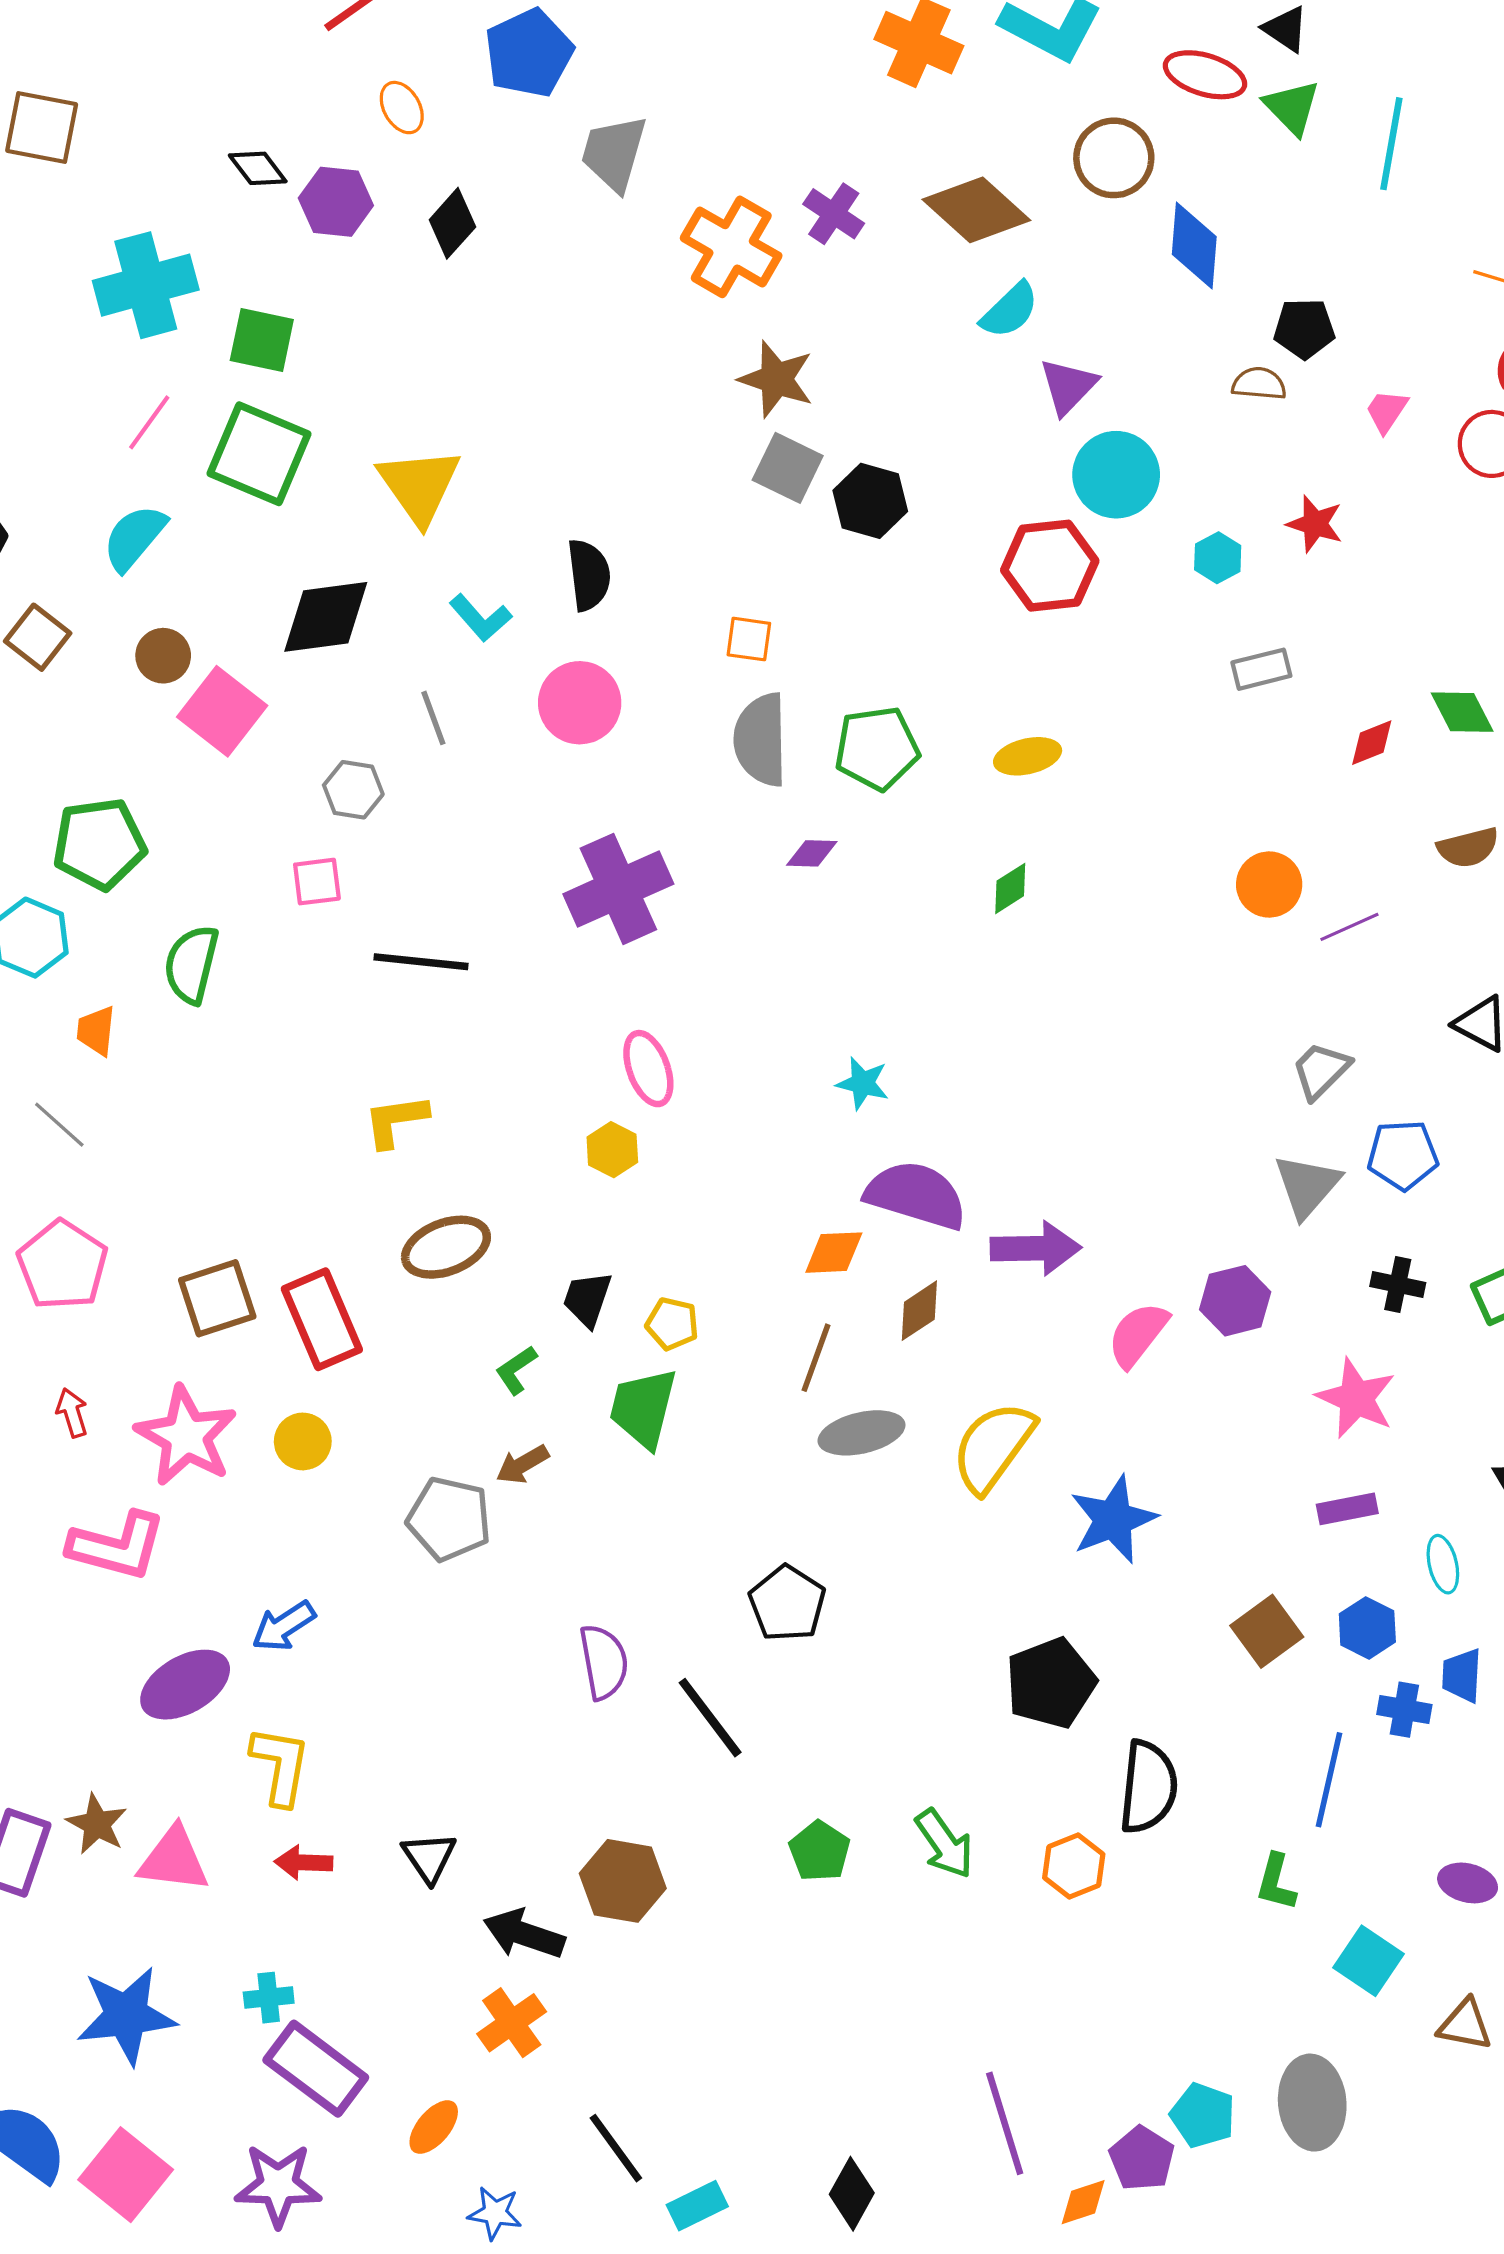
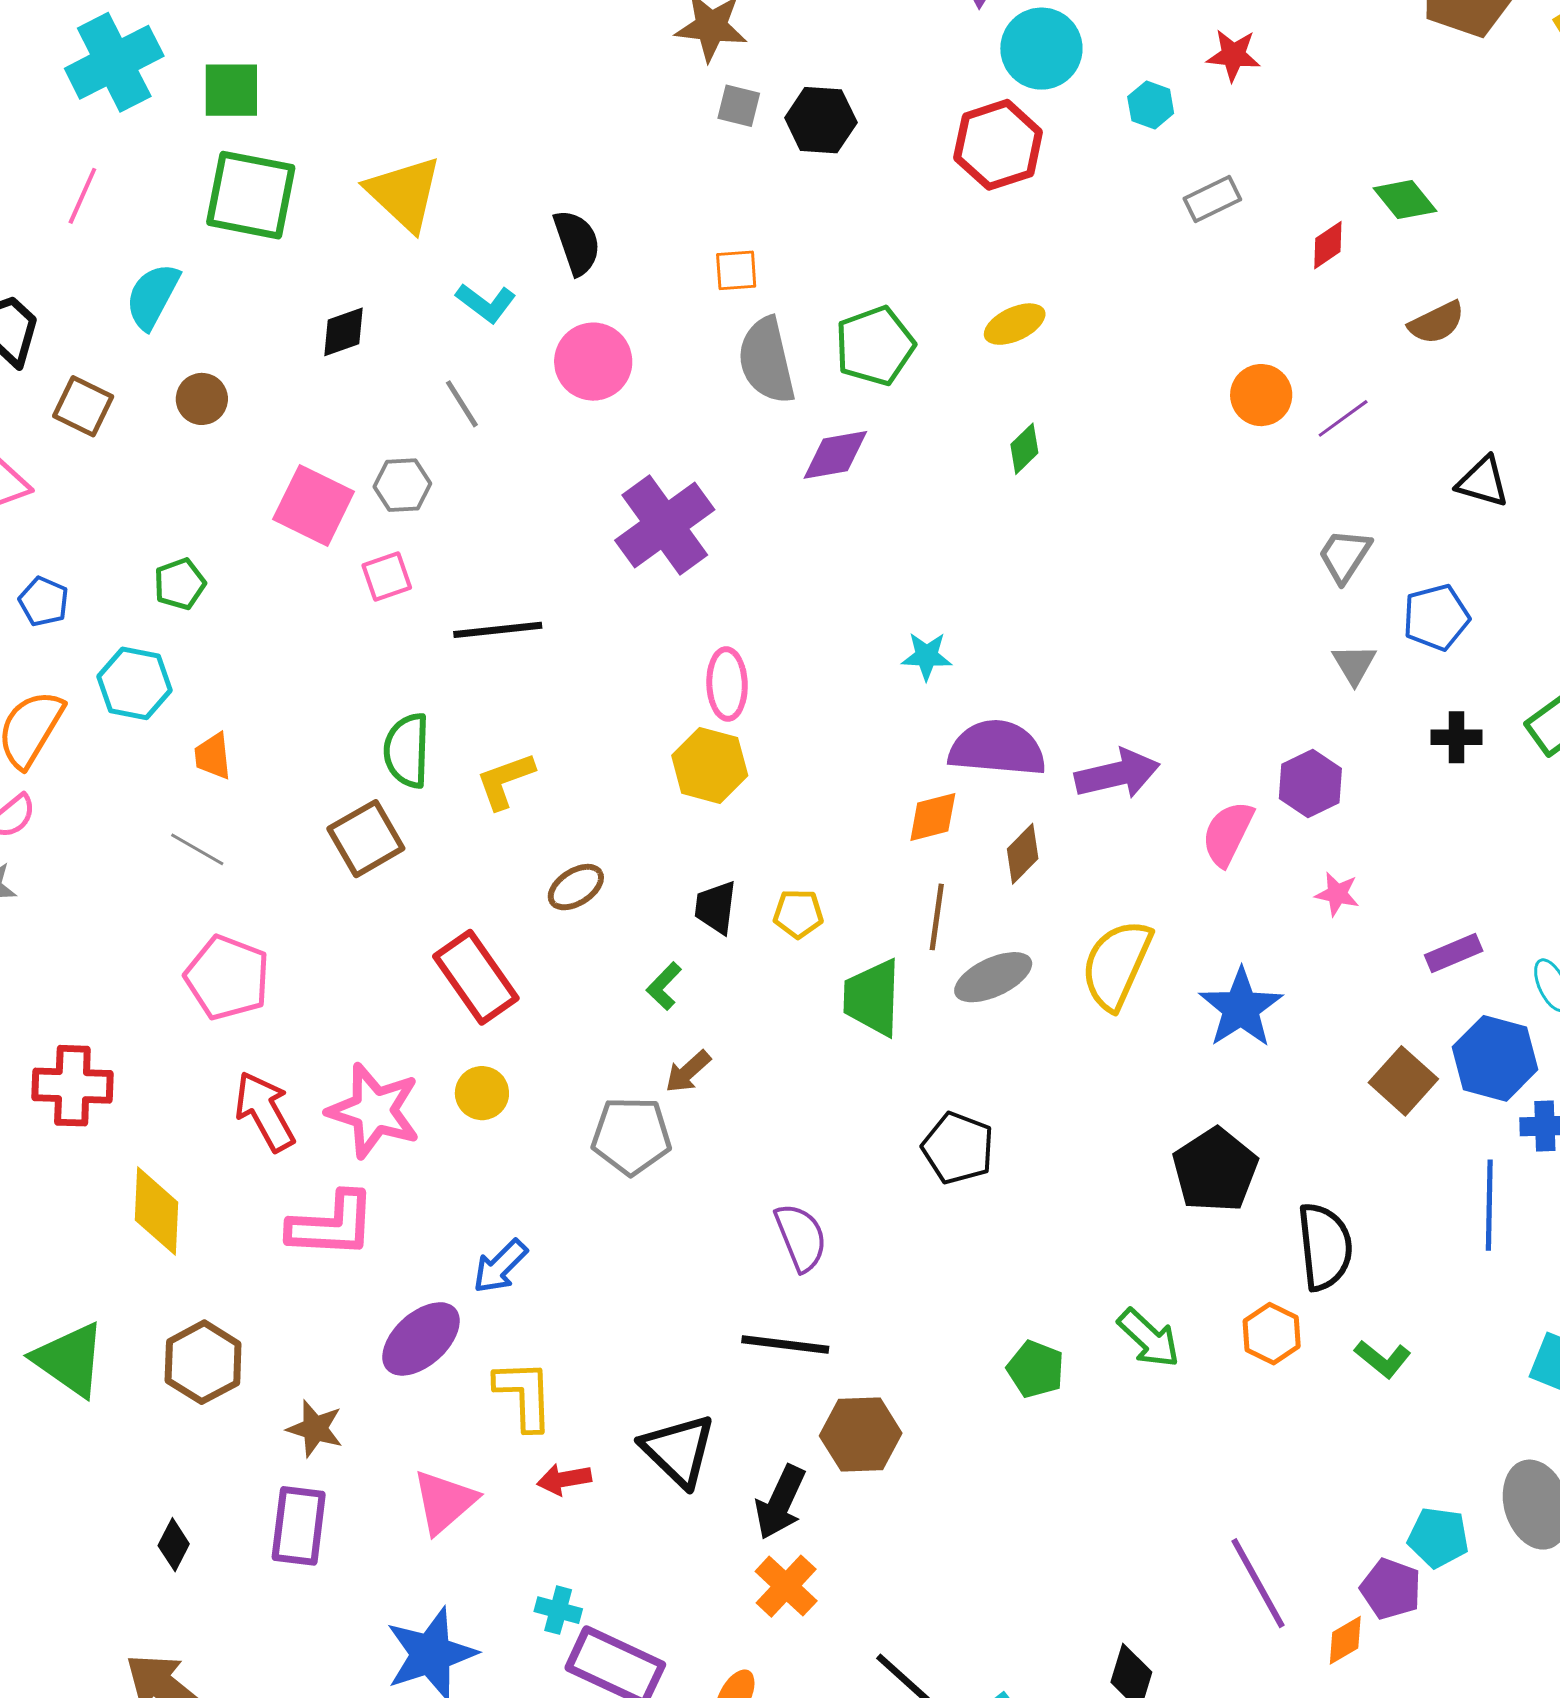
pink line: (149, 422) -> (82, 196), moved
gray square: (788, 468) -> (739, 106), size x0.7
black diamond: (326, 617) -> (344, 332), size x0.6
pink square: (222, 711) -> (314, 505), moved
green pentagon: (99, 844) -> (180, 584), size x0.6
purple diamond: (812, 853) -> (835, 455), size x1.5
green semicircle: (191, 964) -> (407, 751), moved
pink ellipse: (648, 1069) -> (727, 684), turned 30
yellow hexagon: (612, 1150) -> (710, 765), size x1.5
gray triangle: (1307, 1186) -> (1354, 664), size x0.7
brown ellipse: (446, 1247) -> (576, 887), size x0.7
brown square: (217, 1298) -> (366, 839), moved
pink star: (1356, 1398) -> (1337, 894), moved, size x0.6
green trapezoid: (643, 1408) -> (872, 998), moved
red arrow: (72, 1413) -> (265, 1111), size x1.8
blue hexagon: (1367, 1628) -> (1495, 1058), size x1.5
black line: (710, 1718) -> (785, 1345), moved, turned -34
brown star: (97, 1824) -> (315, 1429), moved
black triangle: (429, 1857) -> (678, 1450), size x1.5
pink triangle: (174, 1860) -> (444, 1502), turned -36
green L-shape: (1276, 1882) -> (1383, 1359), moved, turned -54
black arrow: (524, 1934) -> (780, 1502), turned -72
cyan cross: (269, 1998) -> (558, 1610), turned 33

